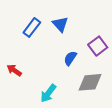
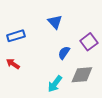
blue rectangle: (32, 27) -> (16, 36), moved, turned 36
cyan arrow: (48, 93) -> (55, 84), moved

